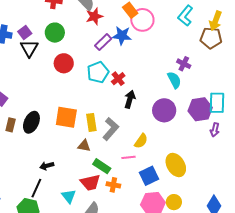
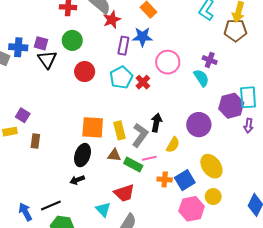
pink circle: (142, 20) -> (168, 62), moved
purple square: (25, 32) -> (41, 43), turned -32
purple rectangle: (103, 42) -> (123, 46), turned -30
black arrow: (130, 99) -> (156, 123), moved
purple circle: (164, 110) -> (199, 125), moved
black ellipse: (31, 122) -> (83, 155), moved
pink line: (129, 157) -> (149, 158), moved
green rectangle: (102, 166) -> (133, 164), moved
orange cross: (113, 185) -> (165, 179), moved
black line: (36, 188) -> (51, 205), moved, turned 48
yellow circle: (174, 202) -> (213, 197), moved

